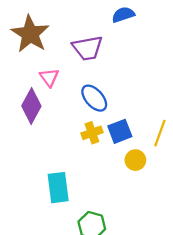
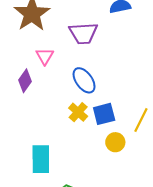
purple diamond: (31, 106) -> (25, 81), size x0.7
yellow cross: (92, 133) -> (78, 112), turned -36

